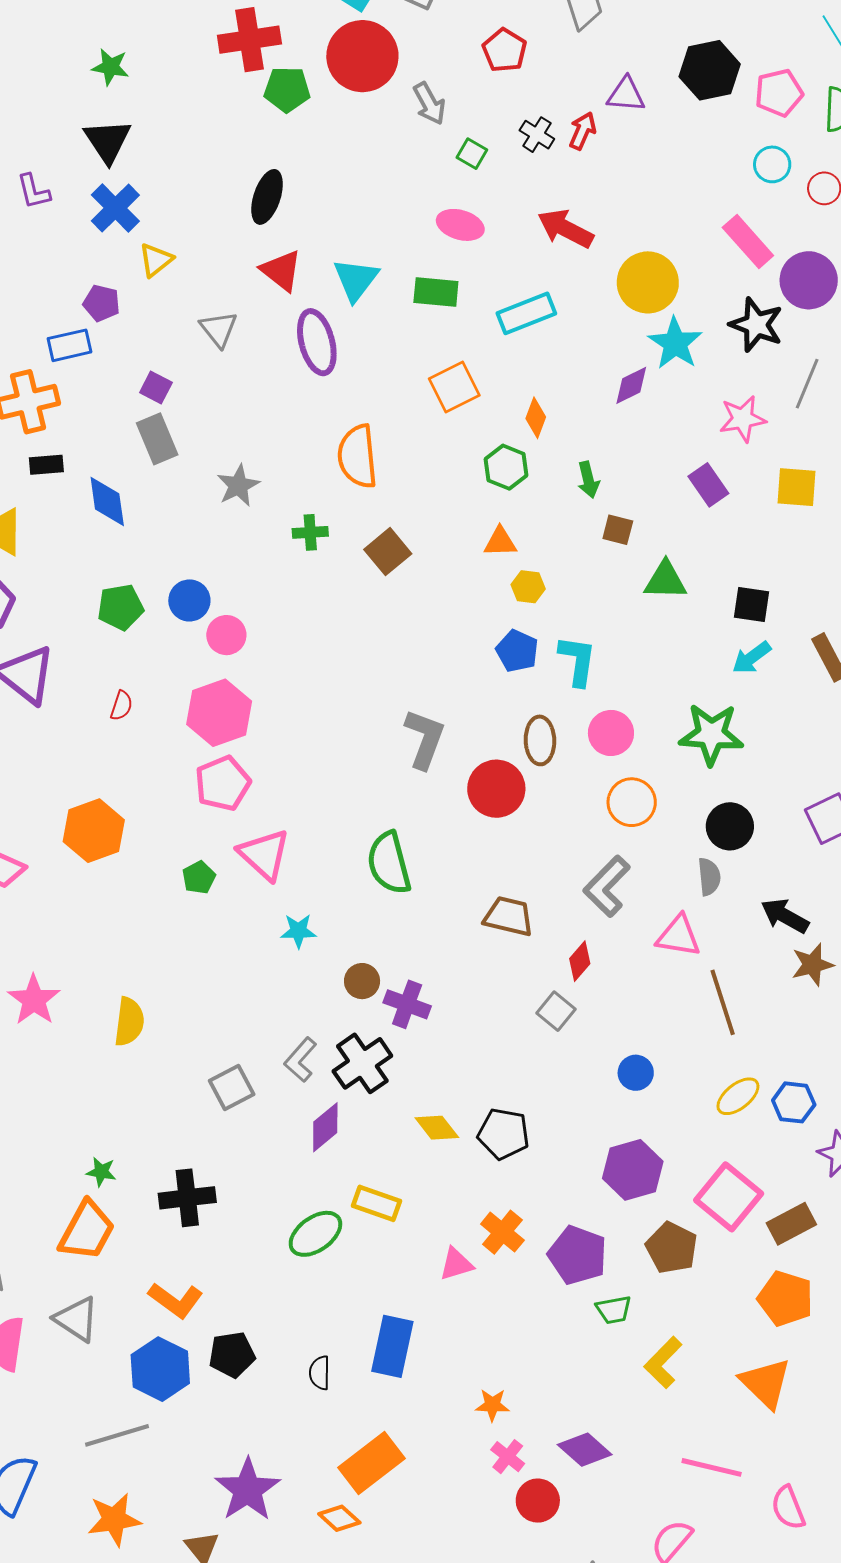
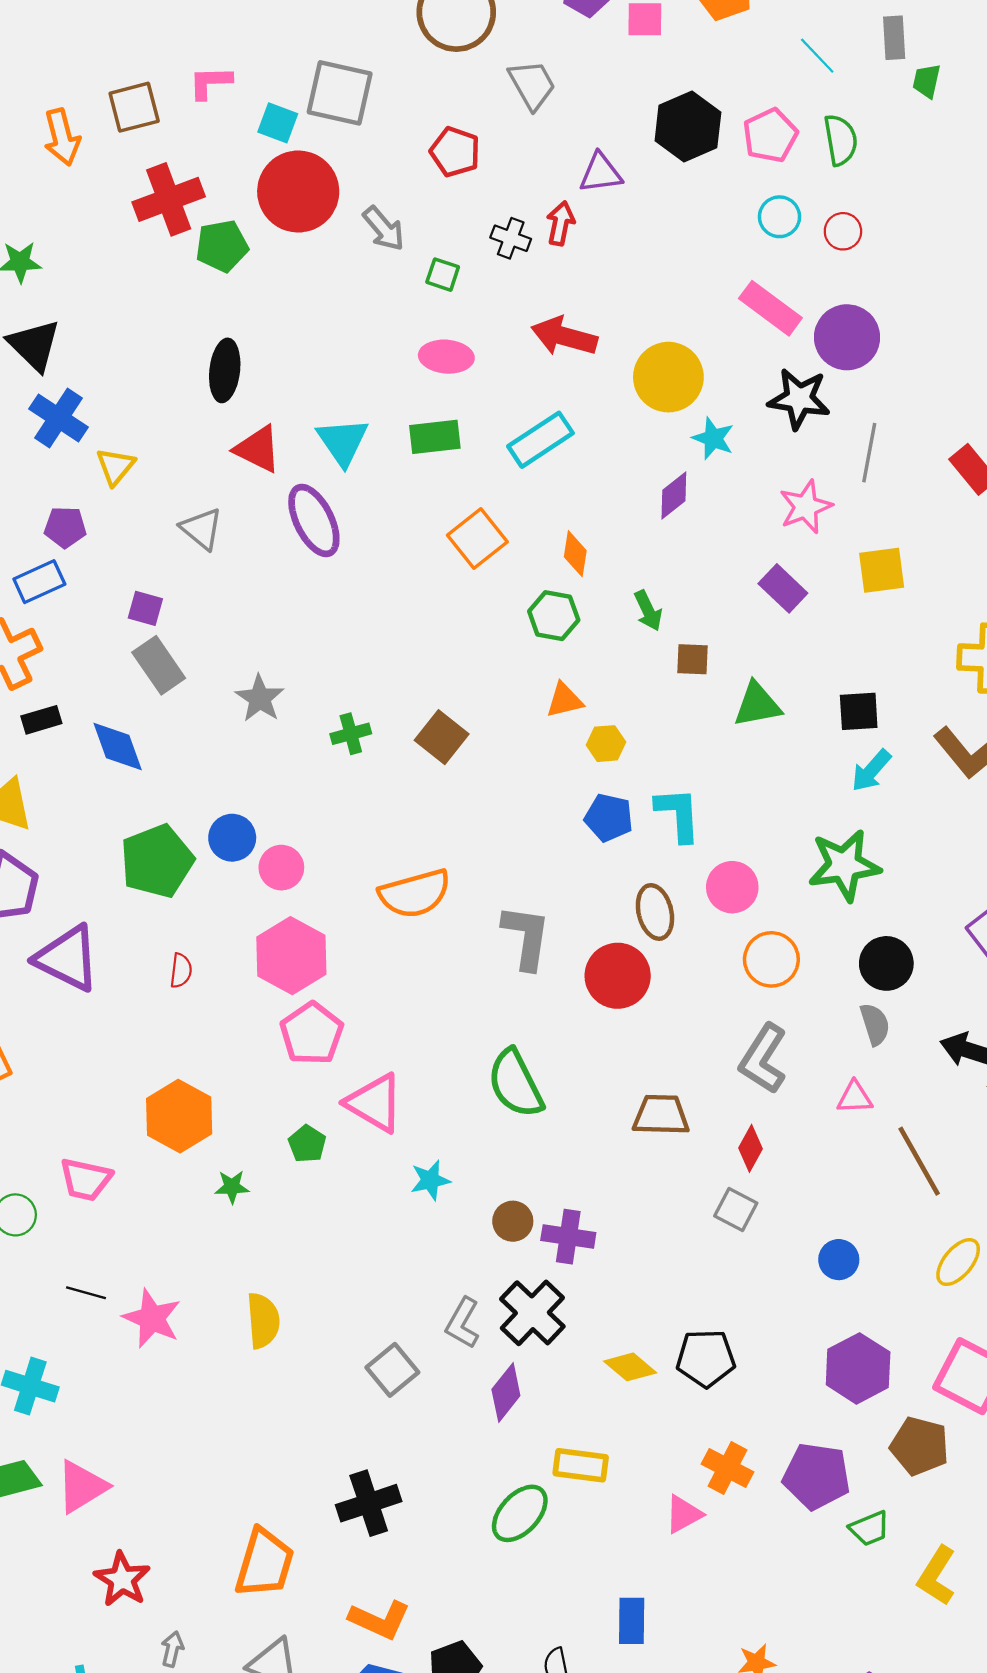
cyan star: (675, 343) -> (713, 438), size x0.7
orange semicircle: (357, 456) -> (415, 894), moved, turned -88
green pentagon: (121, 607) -> (157, 861), size x1.4
pink triangle: (679, 936) -> (855, 1098), size x0.7
green star: (101, 1172) -> (232, 1187), moved
blue rectangle: (392, 1346) -> (632, 1621), size x0.7

